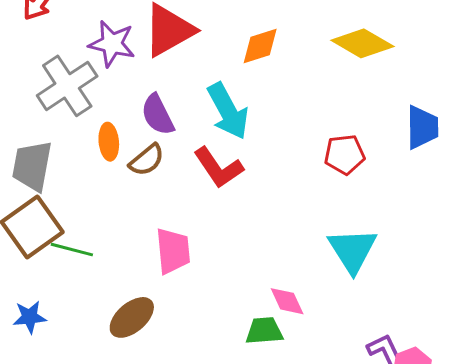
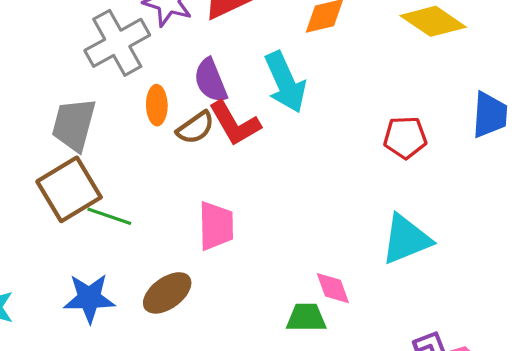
red L-shape: (218, 168) -> (235, 123), moved
cyan triangle: (352, 250) -> (406, 239), turned 36
blue star: (30, 317) -> (89, 298), moved, size x1.4

